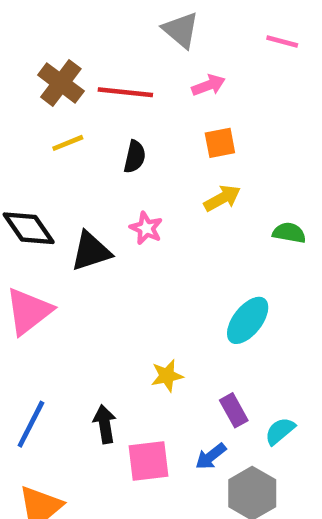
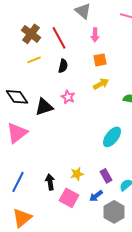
pink arrow: (208, 85) -> (95, 35), turned 112
red line: (125, 92) -> (59, 38), turned 55
yellow star: (167, 376) -> (77, 174), moved
pink square: (149, 461) -> (69, 198), turned 36

